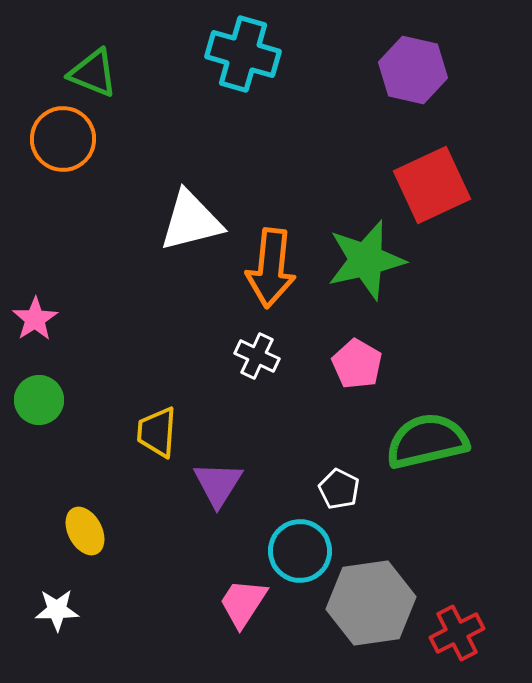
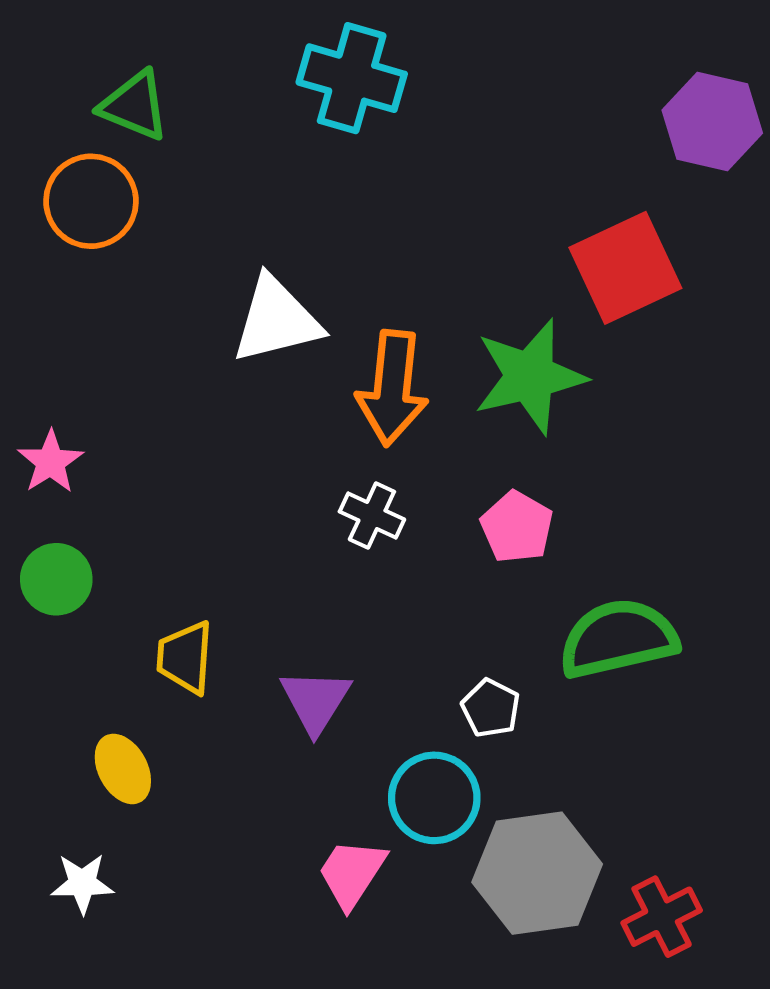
purple hexagon: (413, 70) -> (712, 122), moved
yellow trapezoid: (157, 432) -> (185, 657), moved

